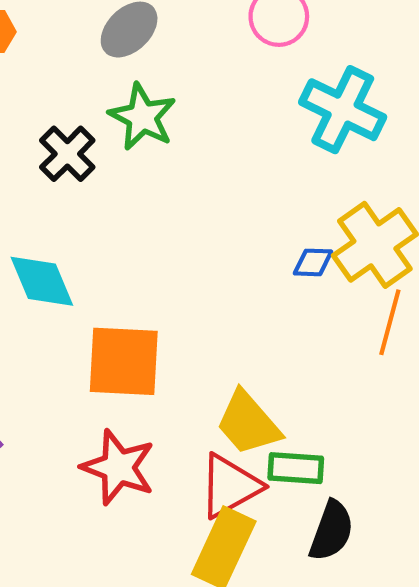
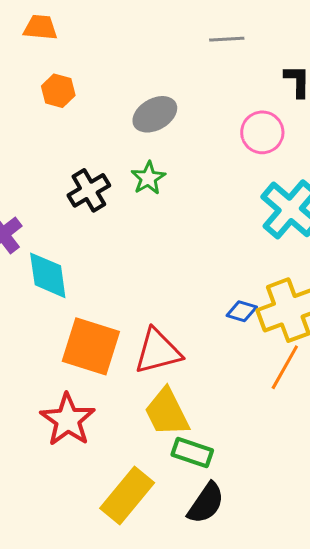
green star: (142, 117) -> (148, 178), size x0.7
red triangle: (230, 486) -> (158, 351), moved

